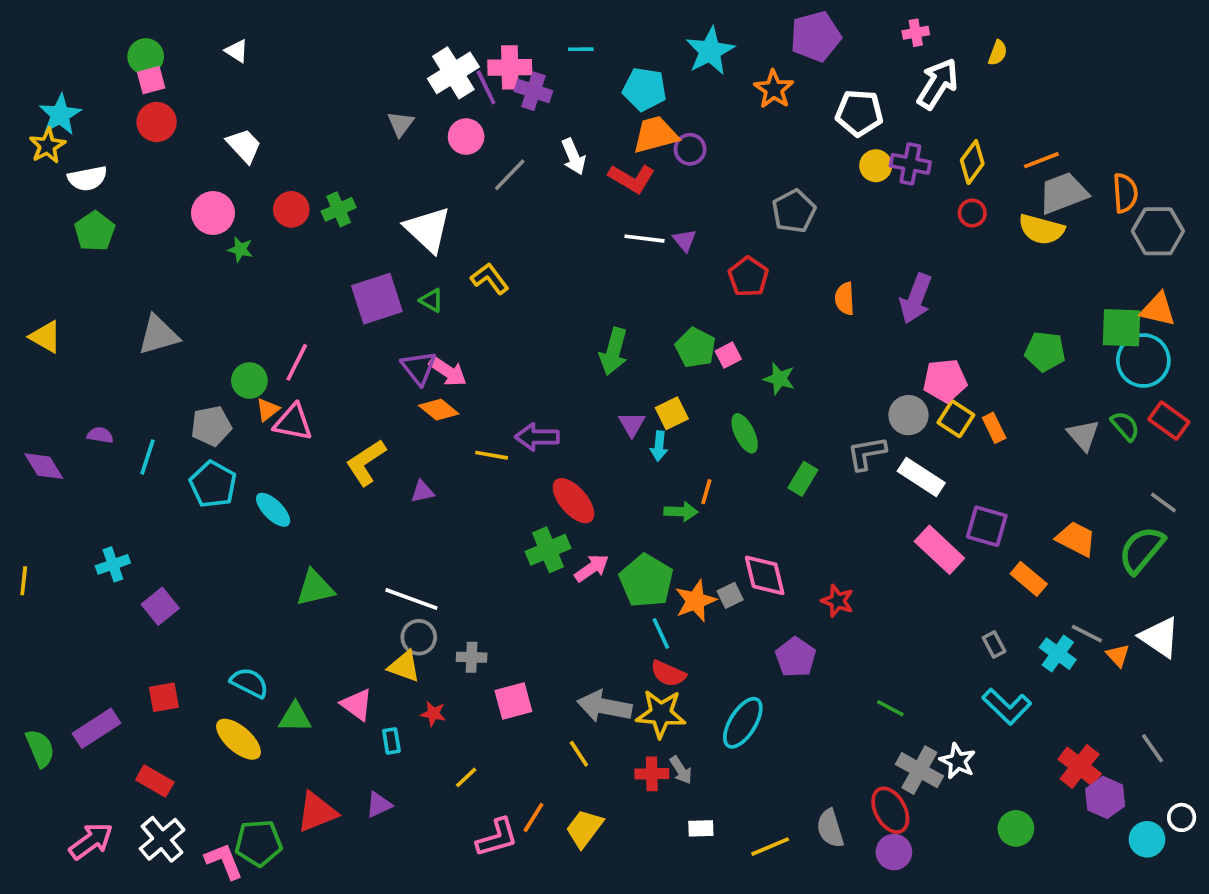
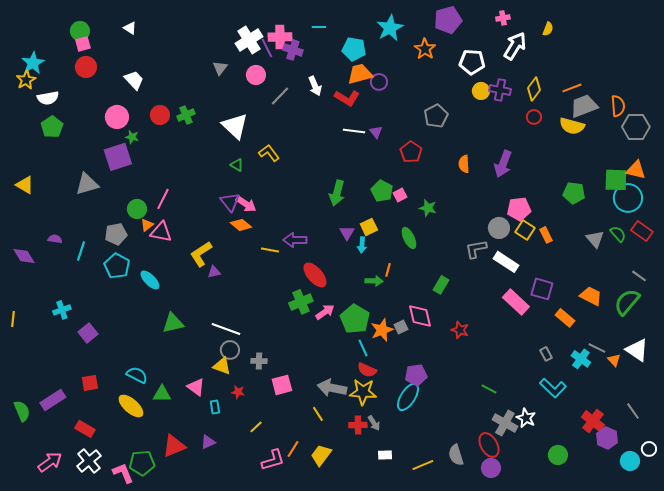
purple square: (377, 299) -> (118, 157), moved
green rectangle: (803, 479) -> (441, 285), moved
purple triangle: (422, 492) -> (214, 272), moved
purple pentagon: (796, 657) -> (416, 375), moved, turned 30

